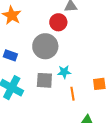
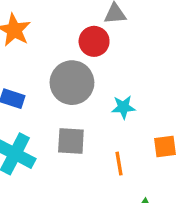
cyan star: (64, 72) -> (123, 107), moved

